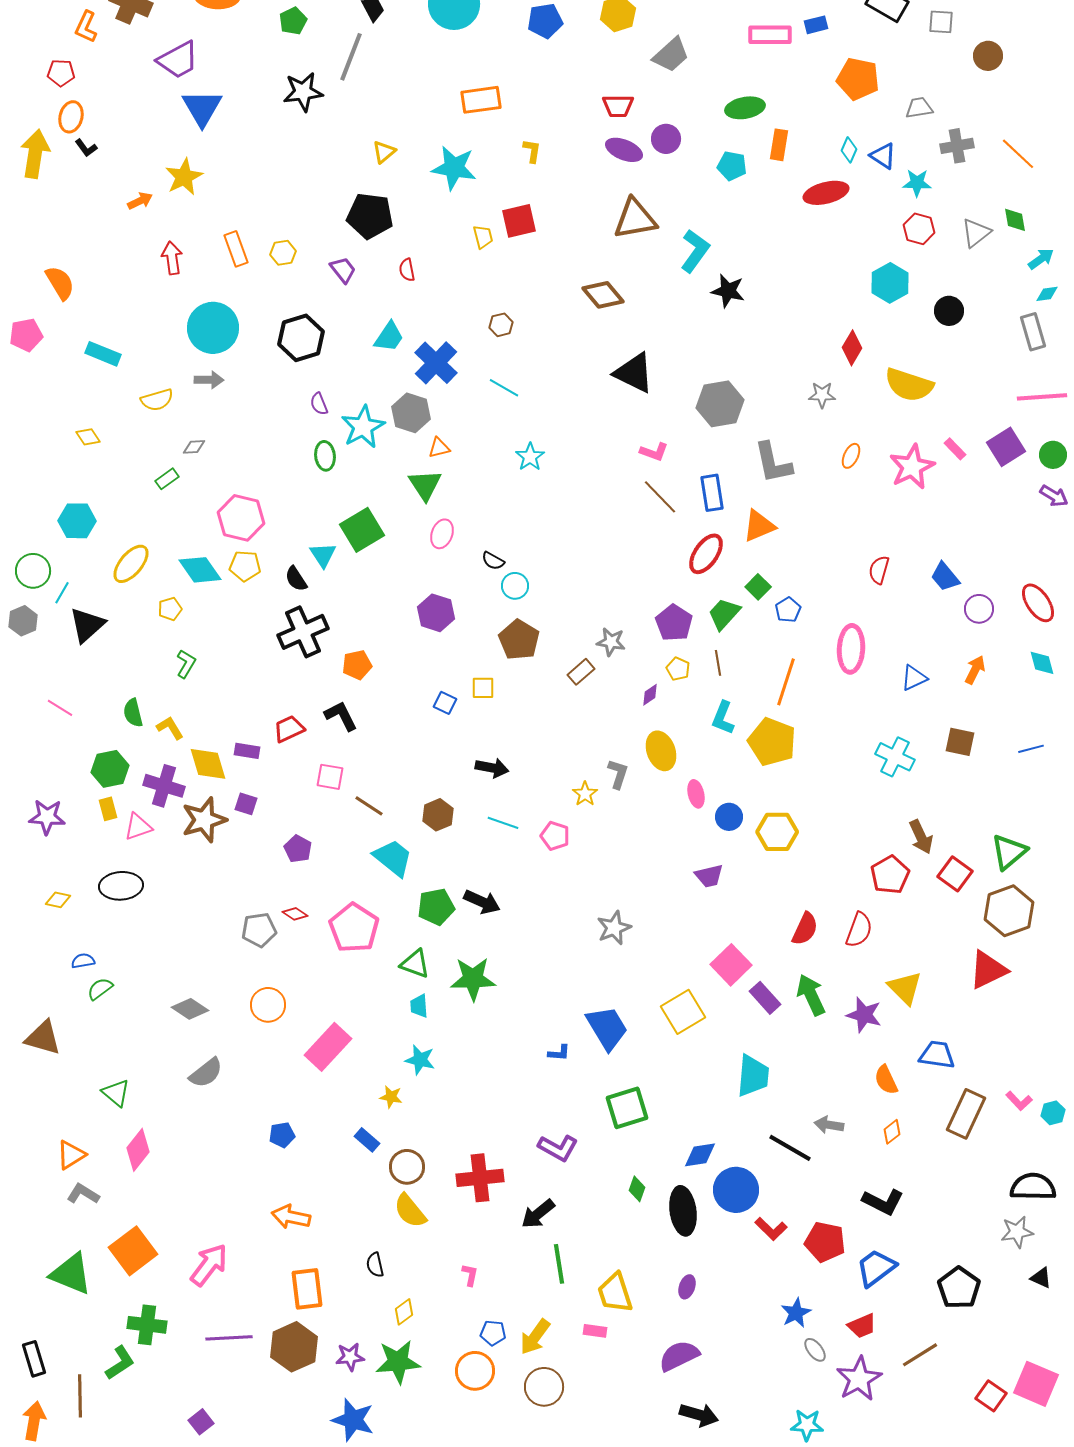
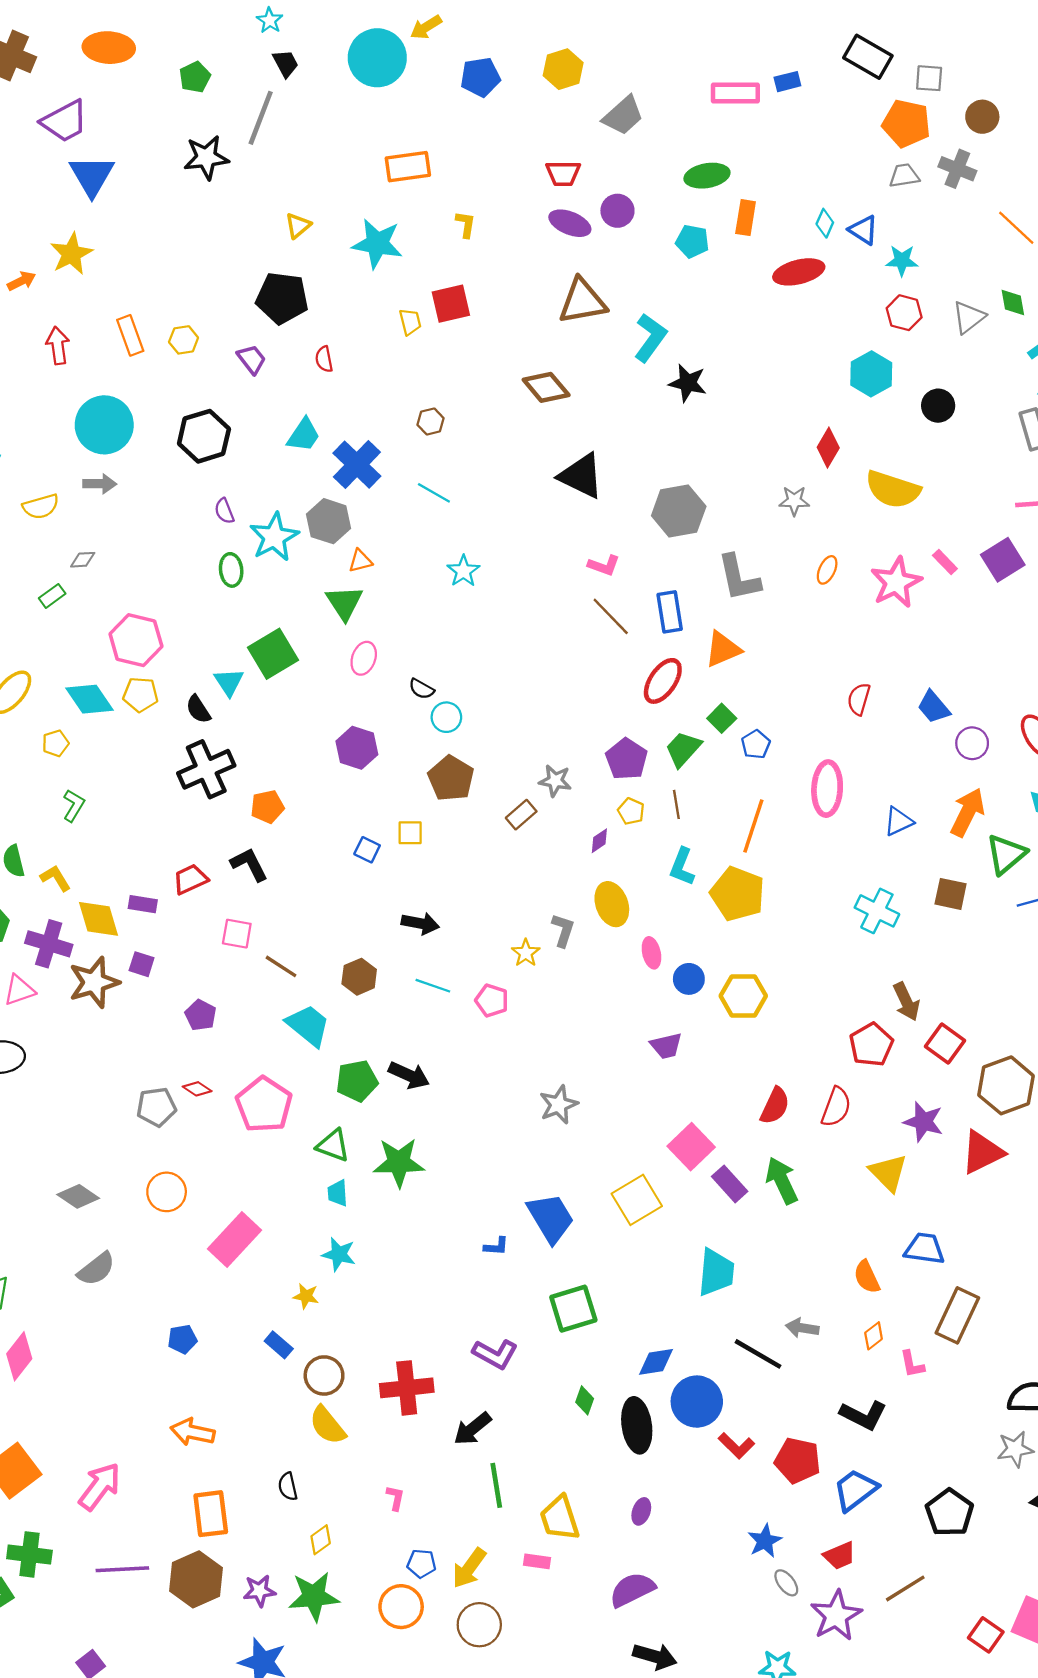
orange pentagon: (858, 79) -> (906, 123), moved
gray cross: (957, 146) -> (957, 169), moved, turned 32
orange arrow: (975, 670) -> (968, 812), size x1.5
green triangle: (1009, 852) -> (1006, 854), moved
purple star: (864, 1015) -> (923, 1122), moved
pink L-shape: (1019, 1101) -> (912, 1364), moved, turned 32

